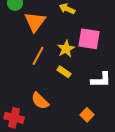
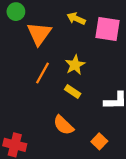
pink square: (89, 39) -> (107, 29), moved
orange semicircle: (40, 101) -> (63, 125), moved

